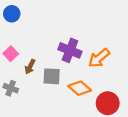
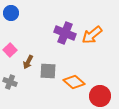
purple cross: (70, 50) -> (65, 33), moved
orange arrow: (99, 58) -> (92, 35), moved

